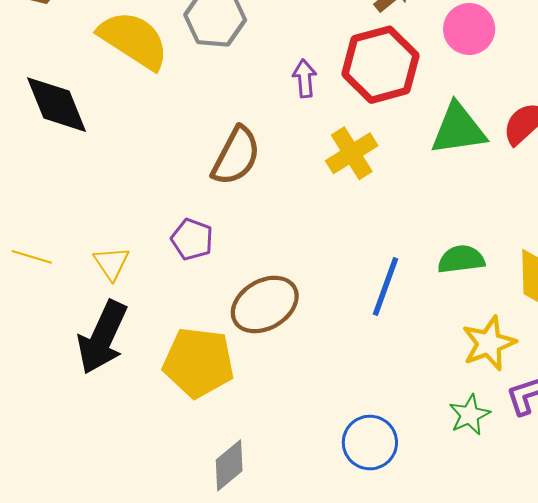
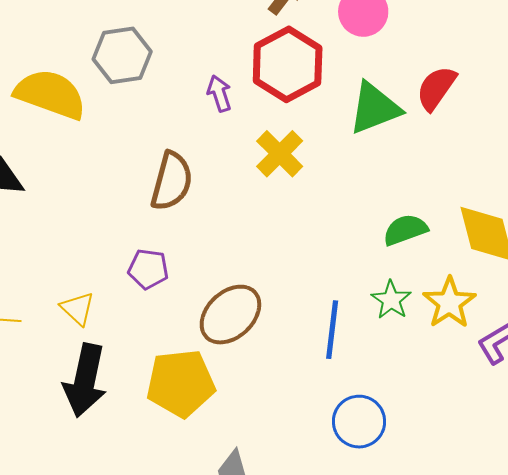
blue line: (385, 287) -> (332, 330), moved
green star: (470, 415) -> (391, 300), moved

